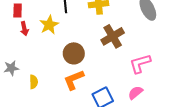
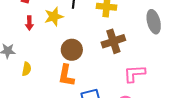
red arrow: (24, 29) -> (29, 23), moved
orange L-shape: (74, 80) -> (66, 75), turned -70

